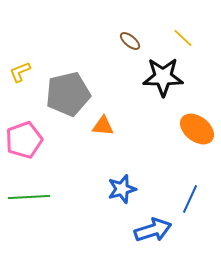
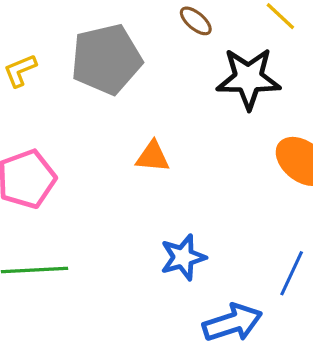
gray pentagon: (68, 94) -> (106, 59), moved

